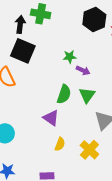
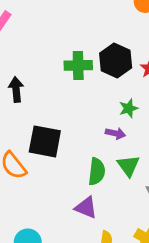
green cross: (41, 14) -> (78, 65), moved
black square: (23, 51) -> (45, 141), moved
green star: (70, 57) -> (129, 108), moved

